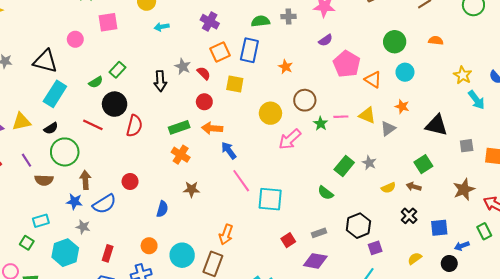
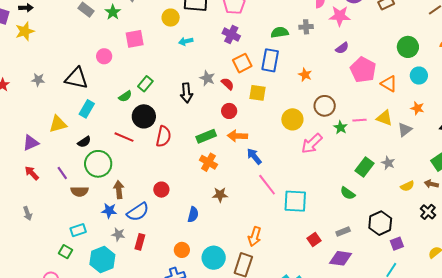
cyan rectangle: (55, 94) -> (87, 109), size x0.7
yellow triangle: (21, 122) -> (58, 124), moved
red rectangle: (108, 253) -> (140, 242), moved

